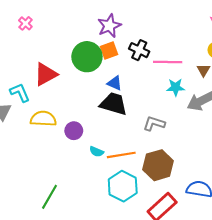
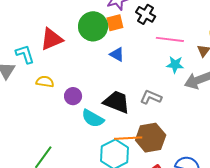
black cross: (139, 50) -> (146, 14), moved
black trapezoid: (114, 104) -> (117, 102), moved
yellow semicircle: (43, 119) -> (45, 82), size x0.7
cyan semicircle: (97, 152) -> (93, 118), size x1.6
orange line: (121, 155) -> (128, 138), moved

